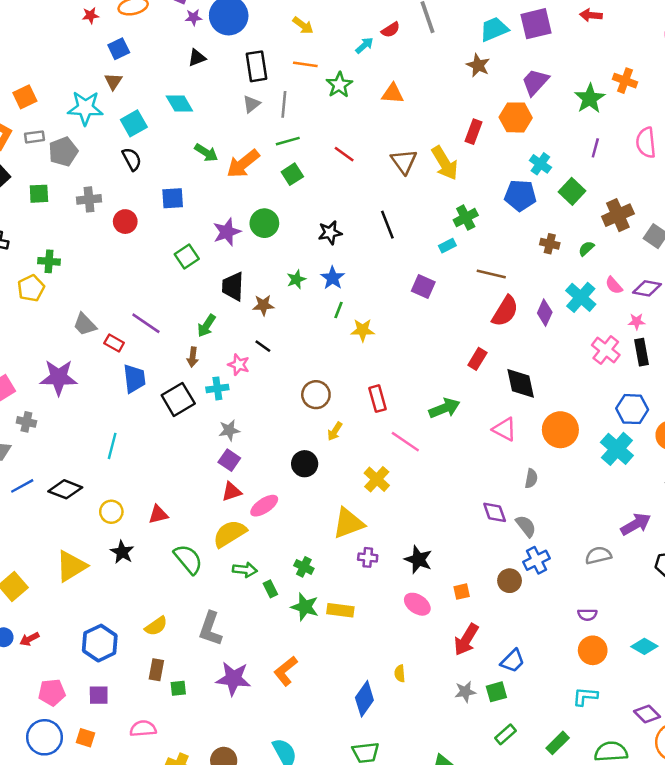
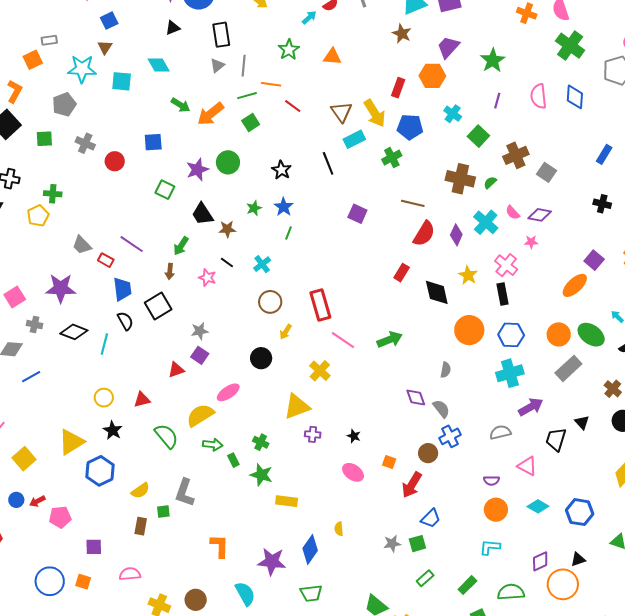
orange line: (305, 64) -> (271, 84), moved
orange cross: (625, 81) -> (527, 13), moved
cyan square: (134, 123) -> (122, 81), turned 35
gray rectangle: (35, 137) -> (49, 40), moved
black semicircle: (132, 159) -> (125, 321), moved
blue pentagon: (520, 195) -> (410, 127), moved
gray cross: (89, 199) -> (85, 143), turned 30
black star: (330, 233) -> (281, 170), turned -30
brown cross: (550, 244) -> (460, 179), size x1.8
cyan rectangle: (447, 246) -> (354, 139), moved, size x1.5
green square: (187, 256) -> (165, 190), turned -30
black trapezoid: (233, 286) -> (202, 214), turned -35
yellow star: (363, 330) -> (468, 275), moved, turned 30
black rectangle: (642, 352) -> (502, 294), moved
cyan cross: (217, 388) -> (262, 264), moved, turned -30
red rectangle: (378, 399) -> (320, 305), size x1.4
green arrow: (444, 408) -> (390, 340), moved
blue hexagon: (632, 409) -> (511, 335), moved
pink triangle: (504, 429) -> (527, 466), moved
cyan cross: (617, 449) -> (510, 373), moved, turned 32
black diamond: (65, 489) -> (74, 332), moved
red triangle: (232, 492) -> (176, 370), moved
black star: (418, 560) -> (354, 436), size x0.6
orange square: (462, 592) -> (389, 462), turned 32
yellow rectangle: (340, 610) -> (287, 501), moved
red arrow: (466, 640) -> (412, 485), moved
blue hexagon: (100, 643) -> (100, 471), moved
orange L-shape: (286, 671) -> (220, 546), moved, turned 130
purple star: (233, 679) -> (272, 562), moved
green square: (178, 688) -> (163, 512), moved
pink pentagon: (52, 692) -> (60, 517), moved
purple diamond: (647, 714) -> (540, 561), turned -70

